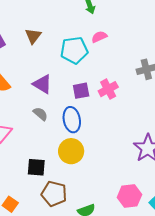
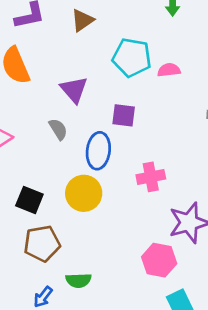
pink semicircle: (99, 37) -> (169, 70), moved
pink cross: (108, 89) -> (151, 177), moved
brown pentagon: (54, 194) -> (42, 244), turned 30
pink hexagon: (129, 196) -> (159, 260), moved

